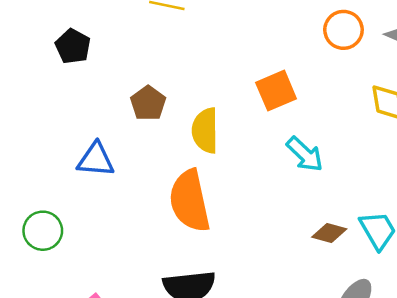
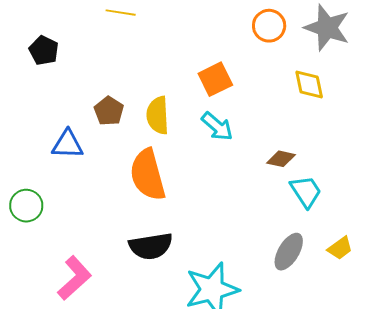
brown pentagon: (148, 103) -> (109, 111), moved
cyan arrow: (305, 154) -> (217, 126), moved
brown diamond: (329, 233) -> (281, 159), moved

